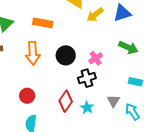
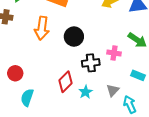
pink cross: (96, 58) -> (114, 53), moved, turned 32
red circle: (27, 96) -> (15, 73), moved

